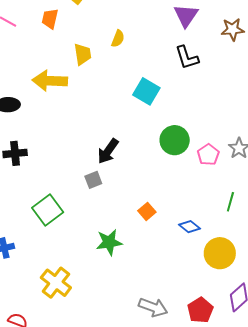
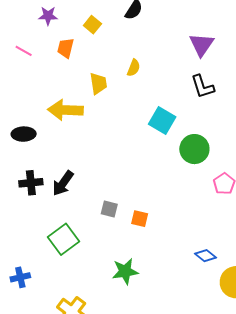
green circle: (175, 140) -> (194, 149), moved
black arrow: (108, 151) -> (63, 183), moved
gray square: (93, 180) -> (109, 209), turned 36
orange square: (147, 211) -> (140, 219), moved, turned -36

